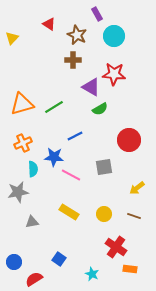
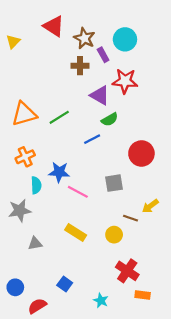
purple rectangle: (97, 14) -> (103, 55), moved
red triangle: (49, 24) -> (54, 26), size x1.5
blue line: (75, 136) -> (92, 139), moved
brown line: (134, 216) -> (130, 218), moved

